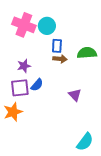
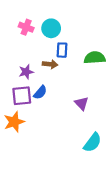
pink cross: (24, 25) -> (26, 27), size x0.6
brown arrow: (60, 59) -> (50, 64), moved
cyan semicircle: (85, 142) -> (92, 143), moved

